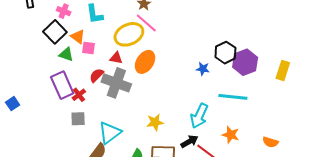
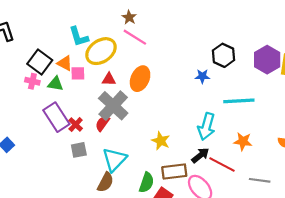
pink cross: (64, 11) -> (32, 81), moved
yellow ellipse: (129, 34) -> (101, 51), moved
purple hexagon: (245, 62) -> (267, 60), moved
red semicircle: (97, 75) -> (102, 123), moved
gray cross: (116, 83) -> (113, 106), turned 32
yellow star: (155, 122) -> (161, 141), turned -30

